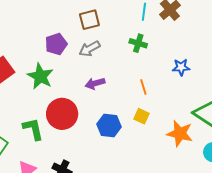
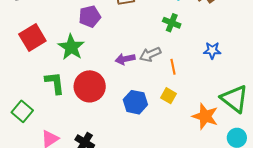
gray arrow: (89, 49) -> (150, 54), moved
green L-shape: (33, 129) -> (55, 83), moved

